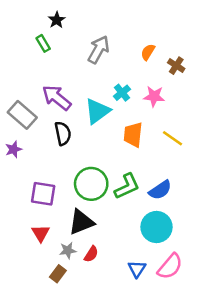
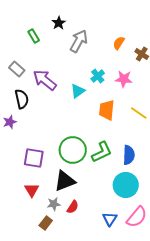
black star: (57, 20) -> (59, 23), moved
cyan triangle: (97, 111) -> (78, 91), size x0.7
gray rectangle: (22, 115) -> (17, 69), moved, size x0.7
black semicircle: (63, 133) -> (22, 99), moved
blue semicircle: (160, 190) -> (129, 155), turned -54

